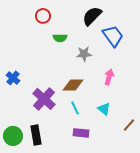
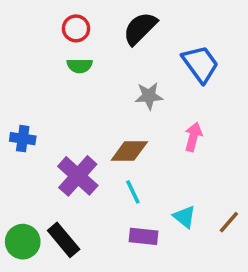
black semicircle: (92, 16) -> (140, 28), moved
green semicircle: (60, 38) -> (80, 66), moved
blue cross: (13, 78) -> (23, 139), turned -32
cyan triangle: (104, 109) -> (184, 217), moved
black rectangle: (36, 135) -> (64, 240), turned -30

